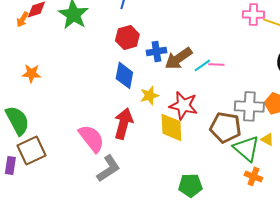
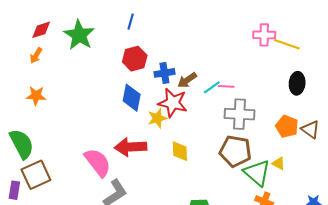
orange arrow: (22, 19) -> (36, 56), moved
brown arrow: (178, 58) -> (187, 80), size x0.7
red star: (183, 105) -> (173, 103), moved
gray cross: (249, 106) -> (240, 114), moved
red arrow: (123, 123) -> (131, 147), turned -108
yellow diamond: (171, 127) -> (180, 151), size x0.7

